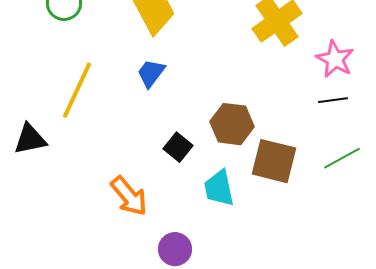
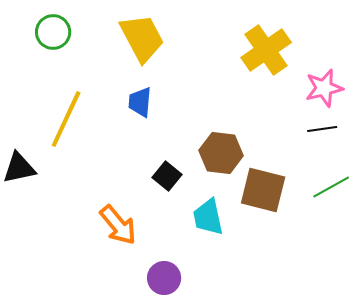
pink star: (335, 59) -> (324, 88), turned 30
blue trapezoid: (151, 73) -> (140, 102), turned -32

